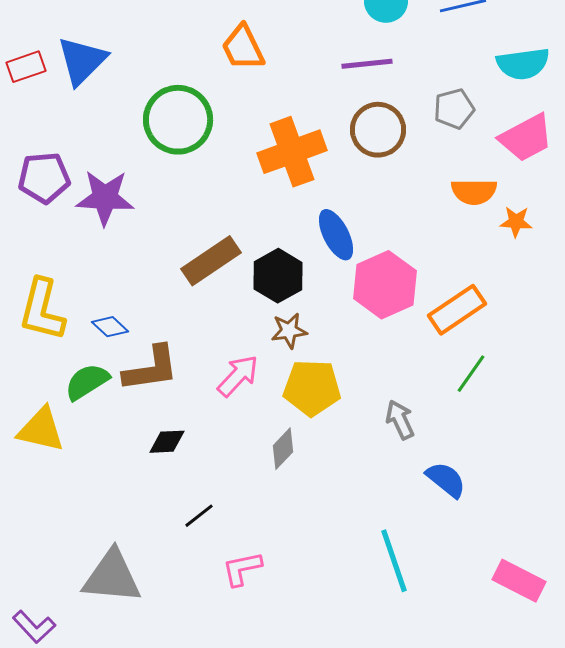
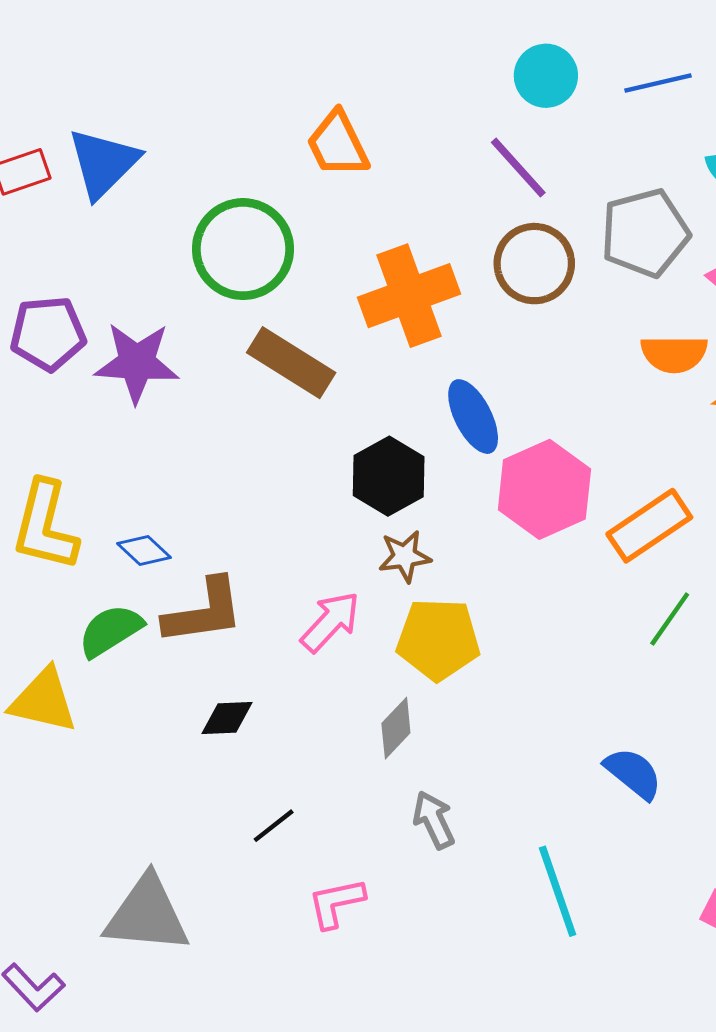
purple line: (367, 64) -> (518, 167), turned 54
gray pentagon: (454, 109) -> (645, 233), size x1.5
brown rectangle: (211, 261) -> (291, 363), moved, turned 66
gray arrow: (400, 420) -> (434, 820), moved

